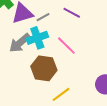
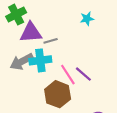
purple line: (72, 13) -> (83, 74), moved
brown hexagon: (44, 68) -> (58, 94), moved

